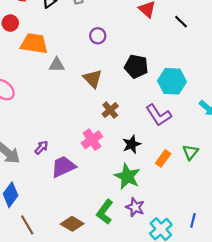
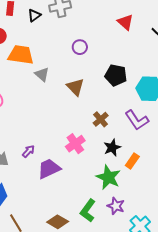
gray triangle: (57, 65) -> (42, 74), turned 42
brown cross: (110, 110) -> (101, 119), moved
orange rectangle: (163, 158) -> (132, 161), moved

